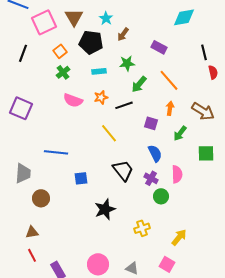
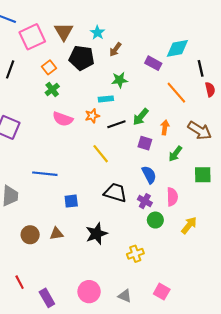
cyan diamond: (184, 17) -> (177, 48), moved
cyan rectangle: (99, 71) -> (106, 99), moved
orange line: (169, 80) -> (176, 93), moved
green arrow: (139, 84) -> (141, 117), moved
black trapezoid: (123, 170) -> (115, 193), turned -35
brown circle: (41, 198) -> (30, 235), moved
brown triangle: (32, 232) -> (56, 234), moved
yellow arrow: (179, 237) -> (189, 225), moved

